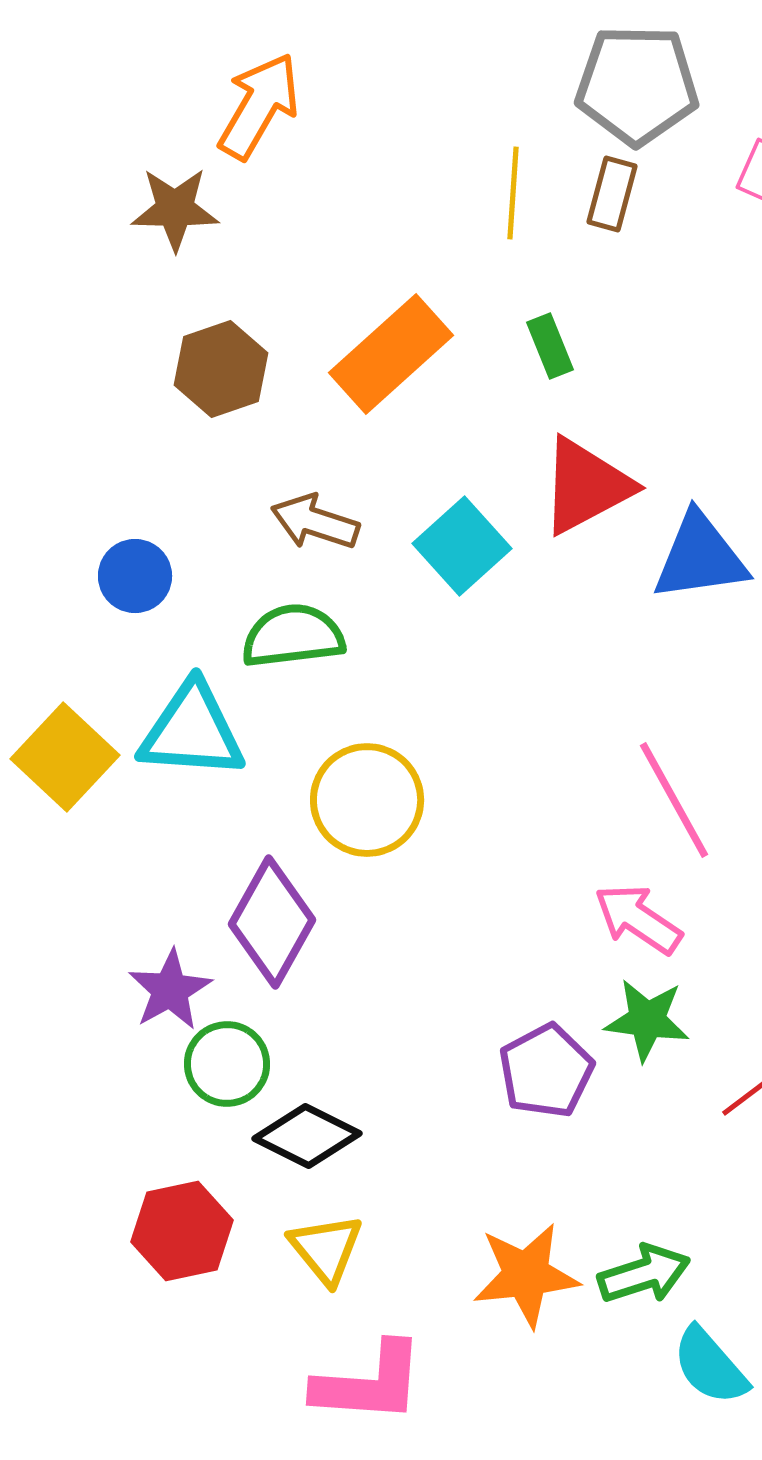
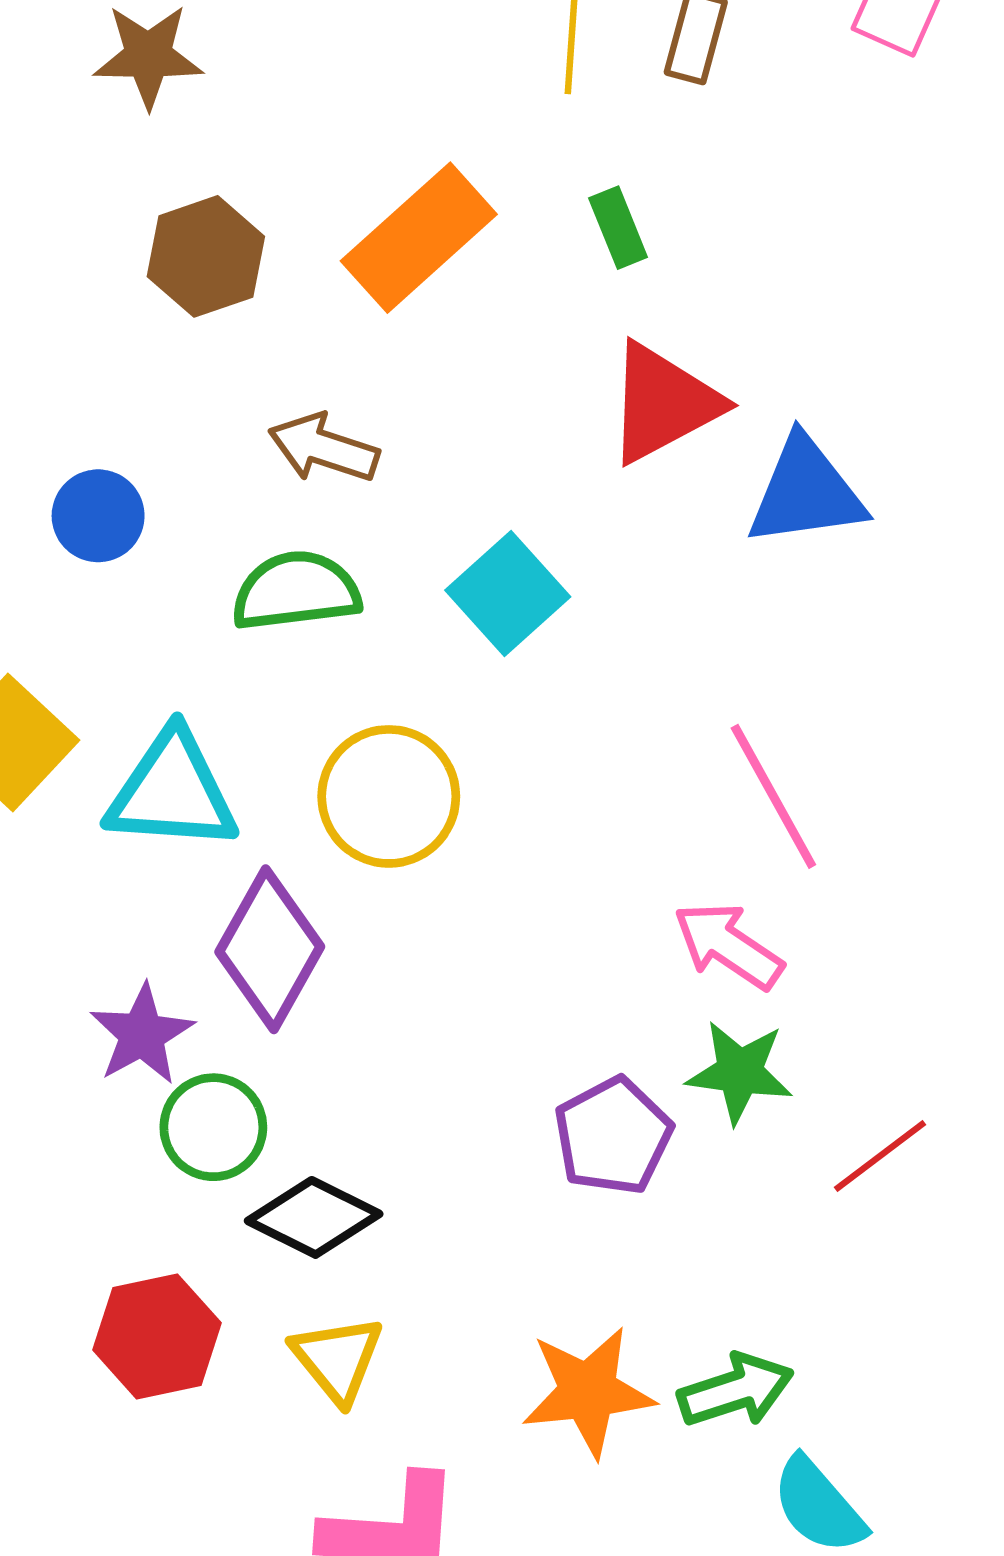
cyan square: (462, 546) -> (508, 593), moved
cyan triangle: (192, 731) -> (172, 791), moved

